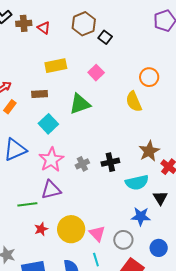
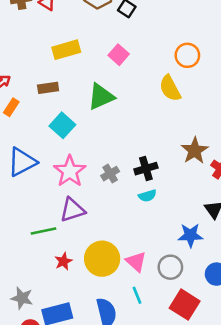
cyan semicircle: (137, 182) -> (147, 196), moved, size x0.6

